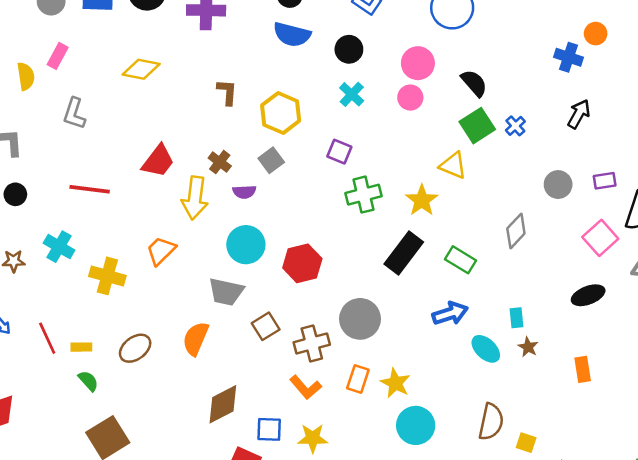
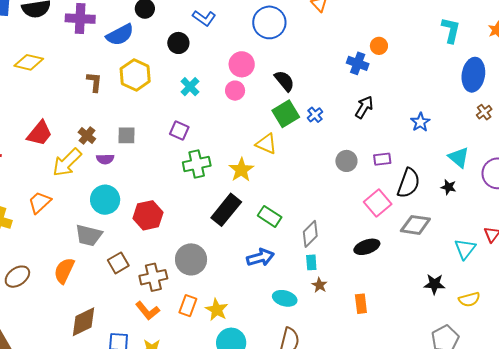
blue semicircle: (292, 34) -> (120, 35), moved, turned -44
black circle: (349, 49) -> (178, 43), moved
yellow hexagon: (281, 113) -> (135, 75), moved
gray square: (271, 160) -> (127, 135), turned 36
yellow arrow: (195, 198) -> (67, 162), turned 36
gray diamond: (516, 231) -> (310, 234), moved
cyan ellipse: (486, 349) -> (285, 298), moved, turned -30

